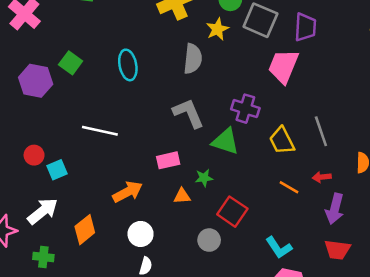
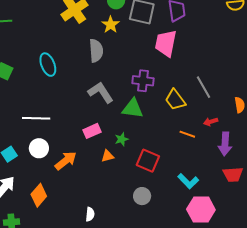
white circle: (141, 234) -> (39, 148), moved
gray circle: (209, 240) -> (142, 196), moved

